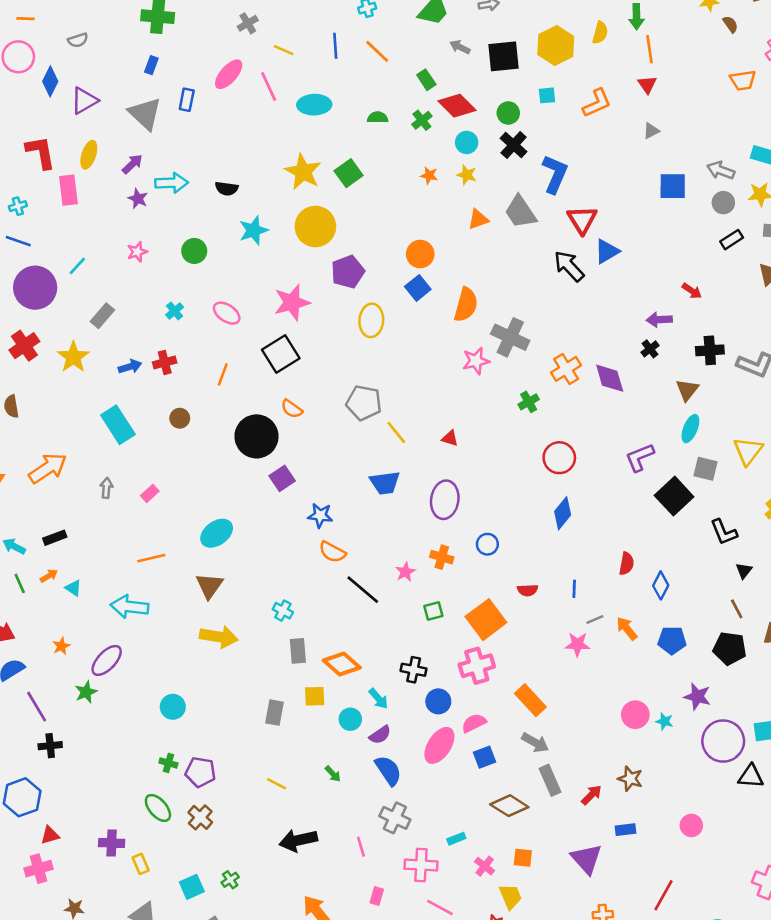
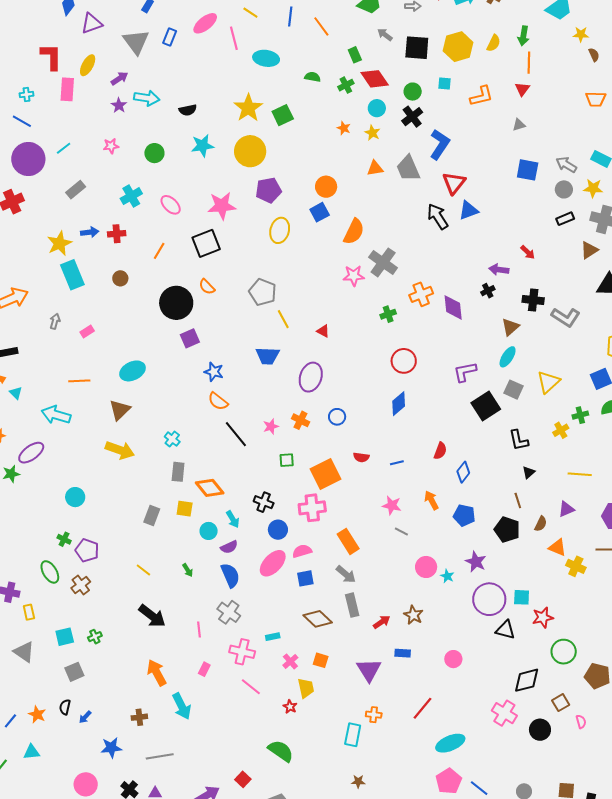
black semicircle: (227, 189) -> (188, 110), turned -30
cyan cross: (175, 311) -> (131, 196), size x1.5
yellow star: (73, 357) -> (59, 243), moved
blue line: (574, 589) -> (397, 463), turned 64
gray line: (595, 619) -> (401, 531), moved, turned 40
black arrow: (298, 840) -> (152, 616), turned -140

